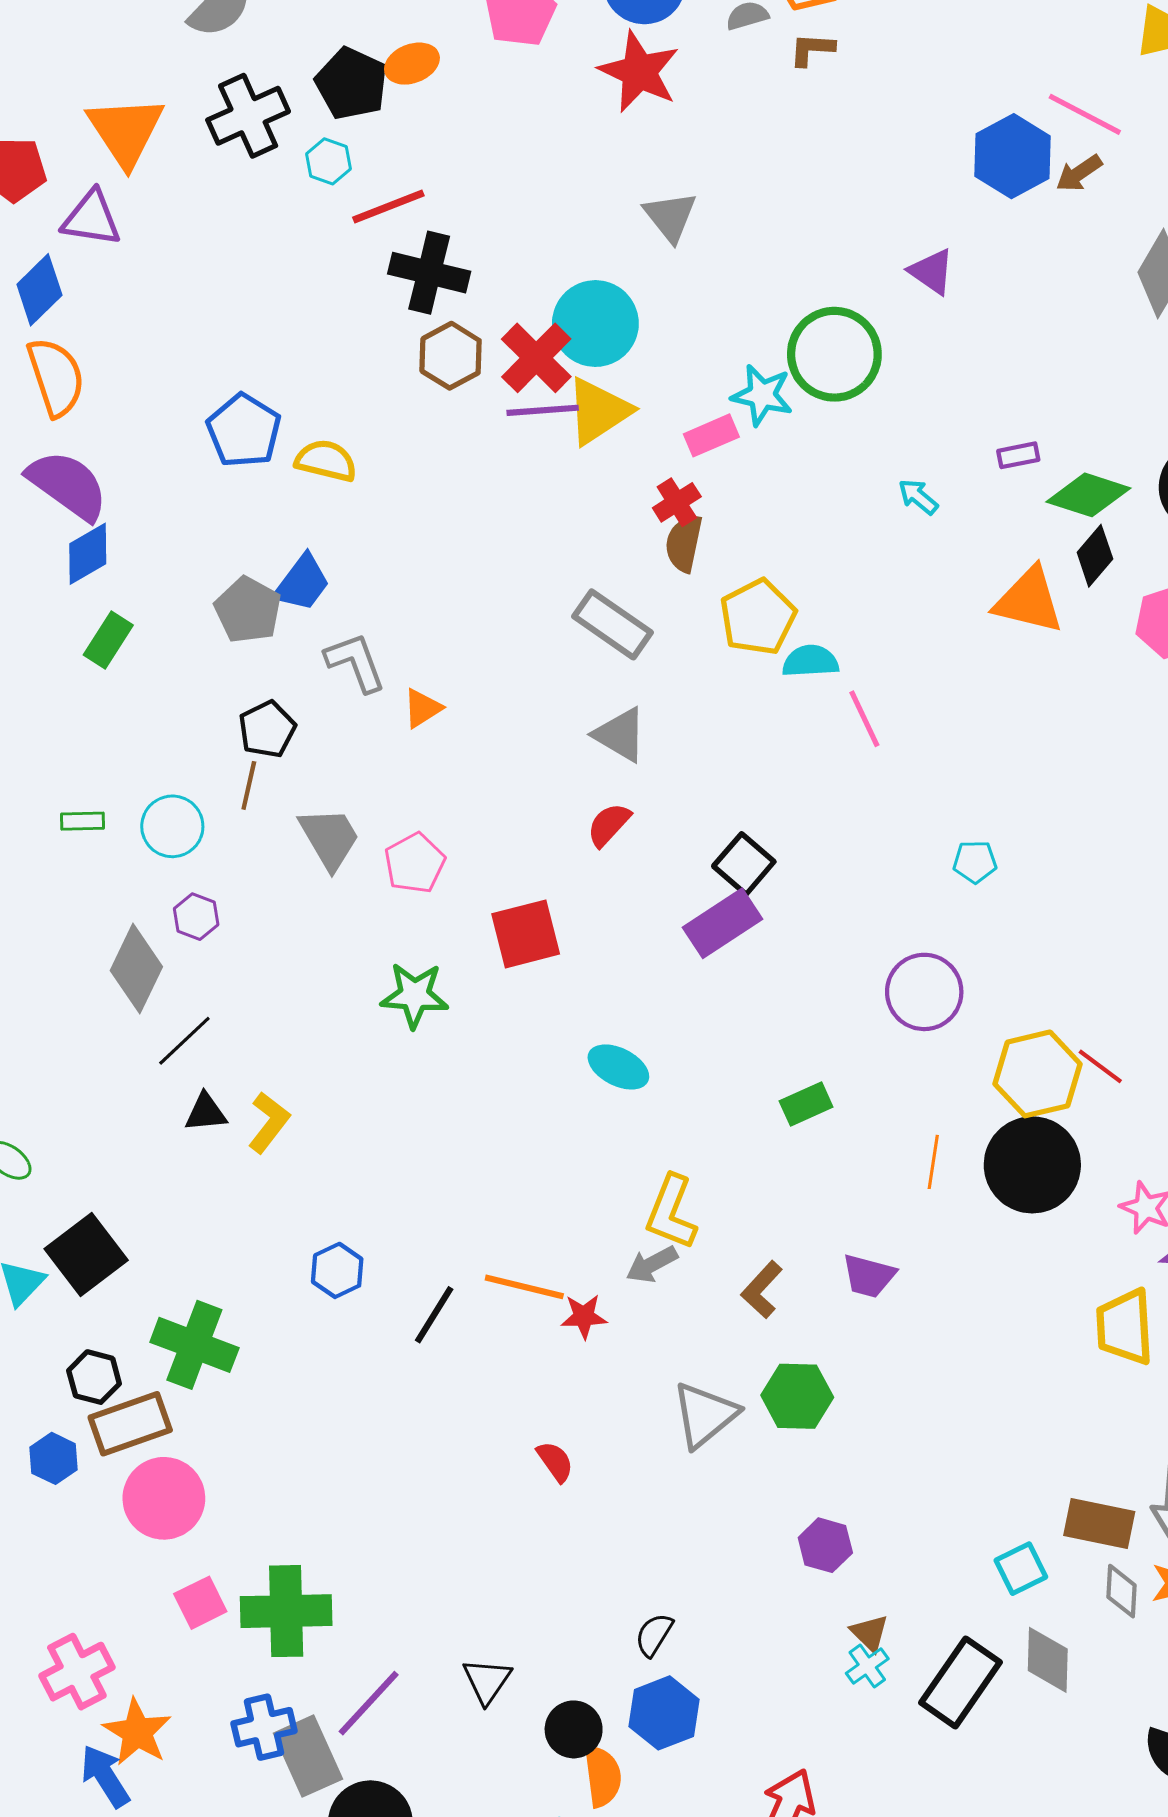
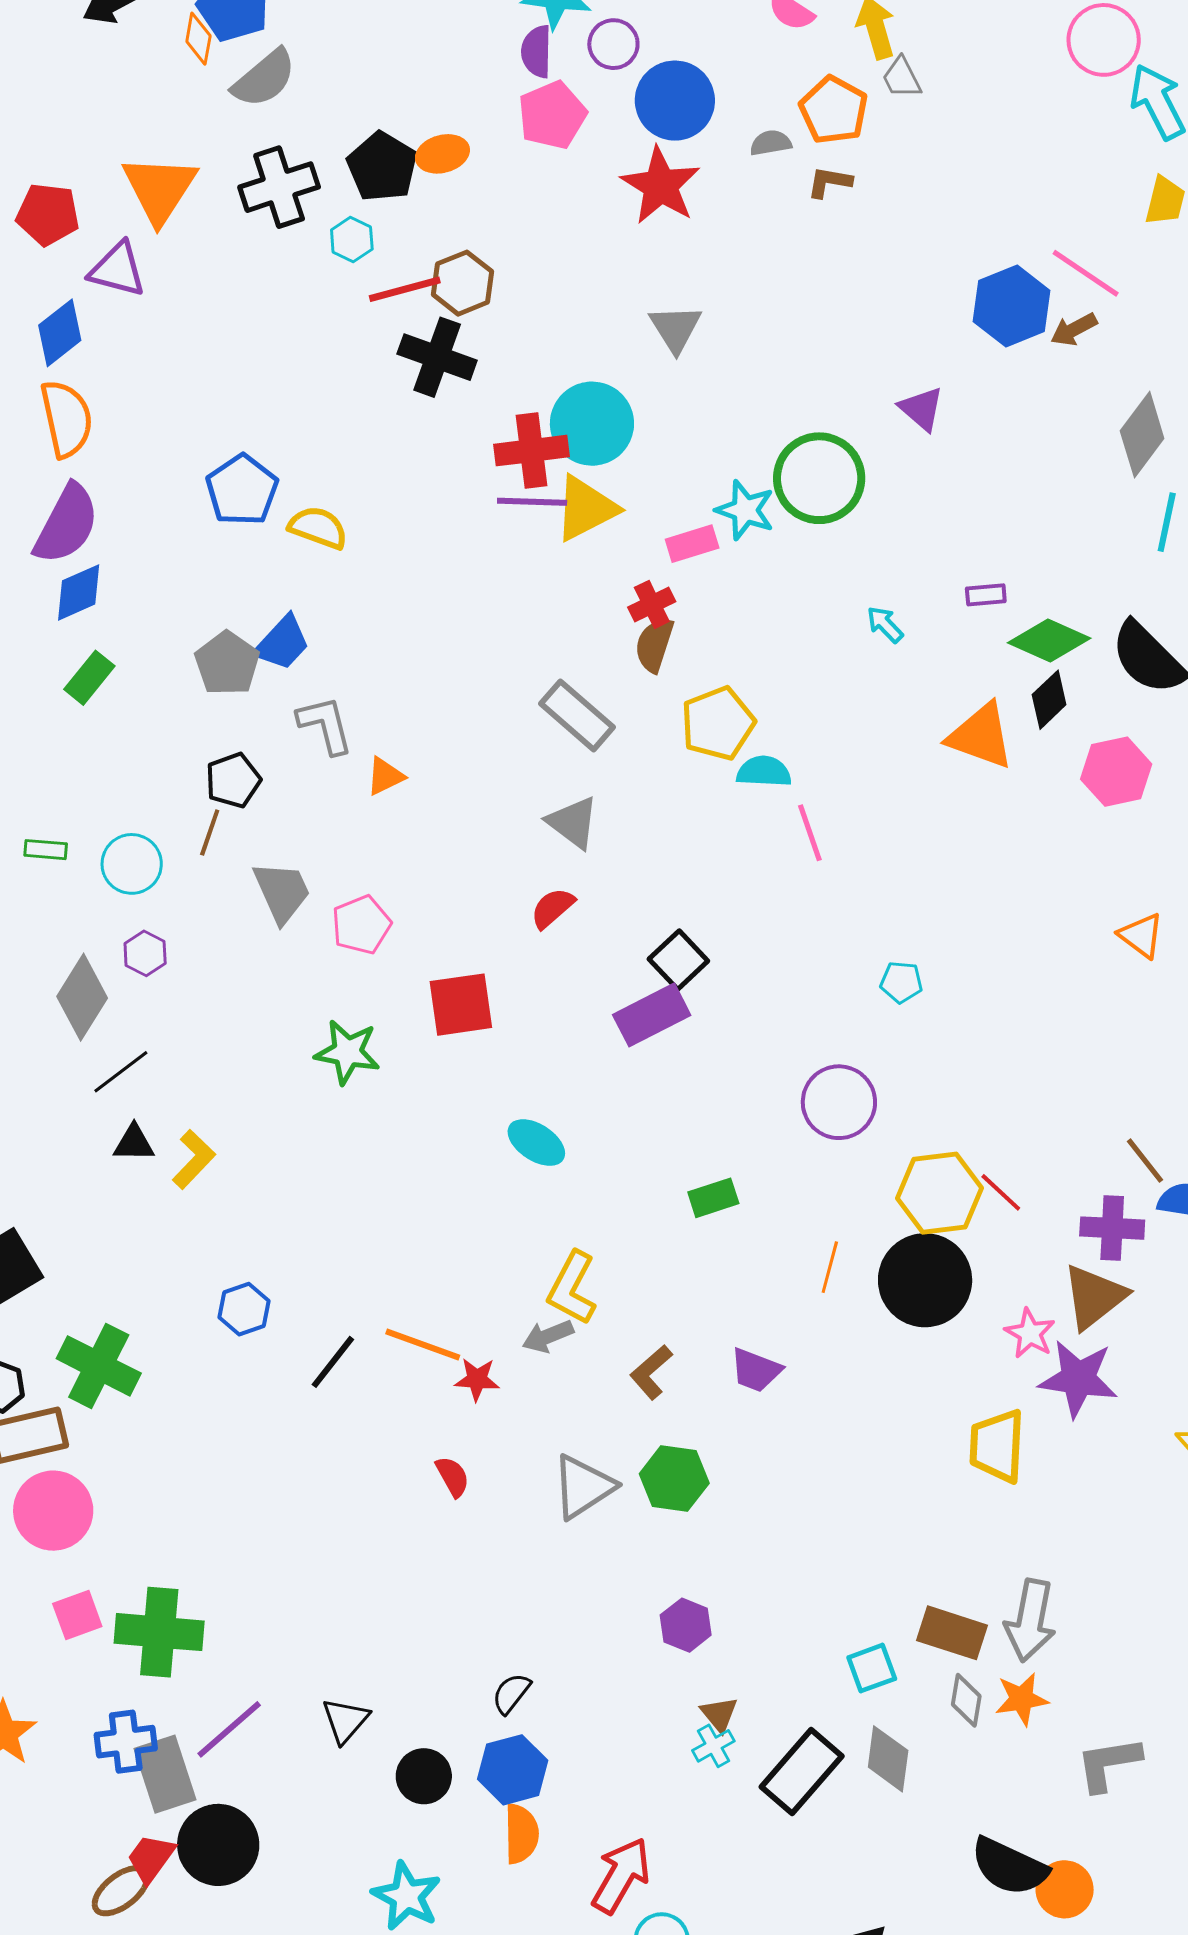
brown hexagon: (451, 356) -> (463, 283), moved
red cross: (536, 358) -> (531, 451), turned 32
purple semicircle: (68, 485) -> (66, 524), turned 76
red semicircle: (555, 1462) -> (453, 1477), moved
orange semicircle: (603, 1776) -> (521, 1834), moved

